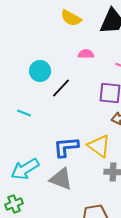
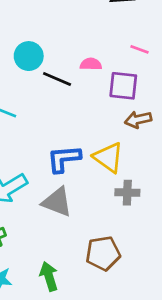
pink semicircle: (86, 54) -> (91, 64), moved
black line: (61, 88) -> (57, 79), turned 70

